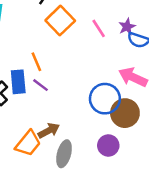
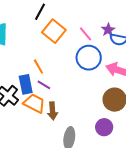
blue circle: (105, 99) -> (89, 58), moved
brown arrow: (49, 131) -> (53, 111), moved, turned 120
orange trapezoid: (28, 143) -> (34, 103), moved, turned -95

